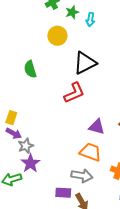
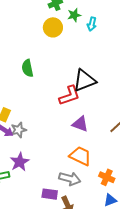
yellow circle: (57, 36) -> (53, 27), moved
black triangle: (85, 63) -> (84, 81), moved
purple triangle: (97, 127) -> (80, 124), moved
gray star: (26, 146) -> (19, 130), moved

